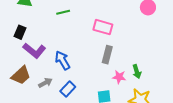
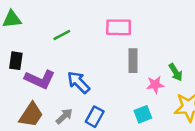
green line: (63, 12) -> (62, 35), moved

